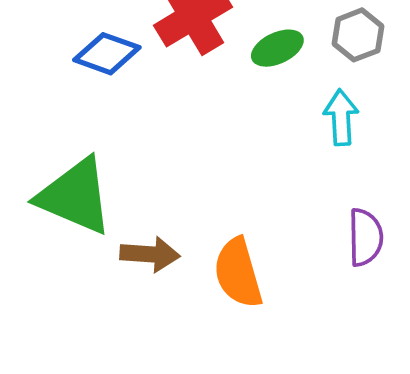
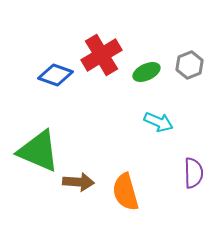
cyan arrow: (341, 117) -> (158, 122), moved, turned 116

